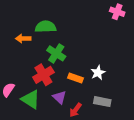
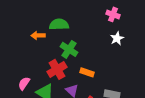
pink cross: (117, 12) -> (113, 14), moved
white star: (98, 73) -> (117, 38), moved

